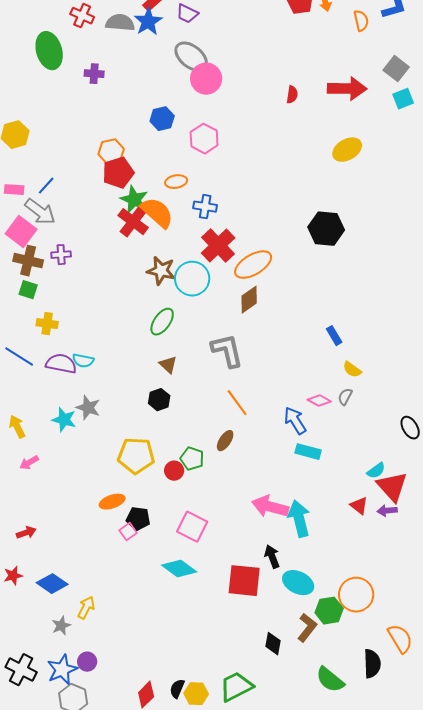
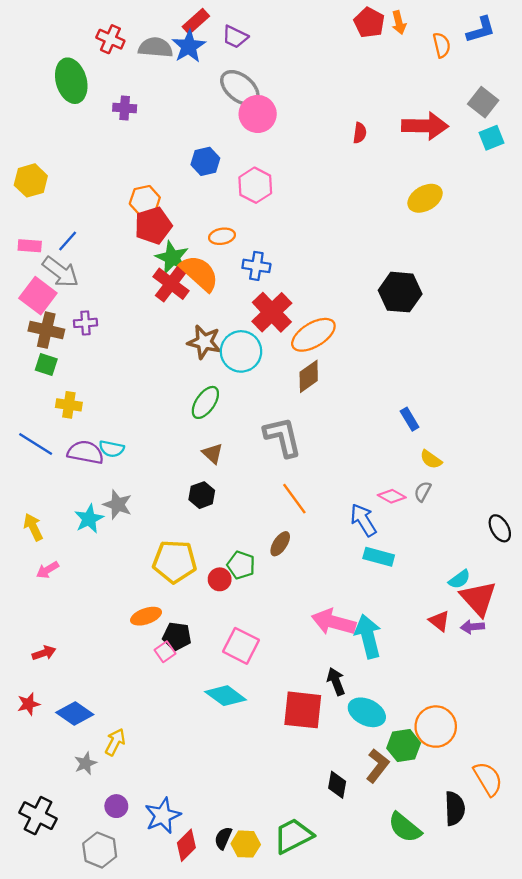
cyan star: (64, 420) -> (89, 519), turned 30
blue star: (62, 670) -> (163, 816), moved

